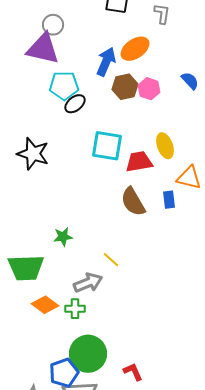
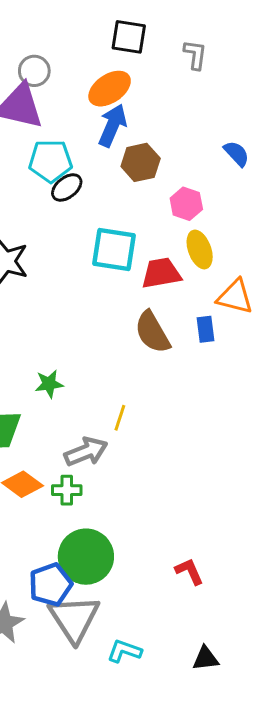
orange ellipse: (135, 49) -> (110, 89), moved
pink hexagon: (149, 89) -> (186, 204), moved
yellow line: (111, 260) -> (120, 418), turned 66
red L-shape: (133, 372) -> (189, 571), moved

